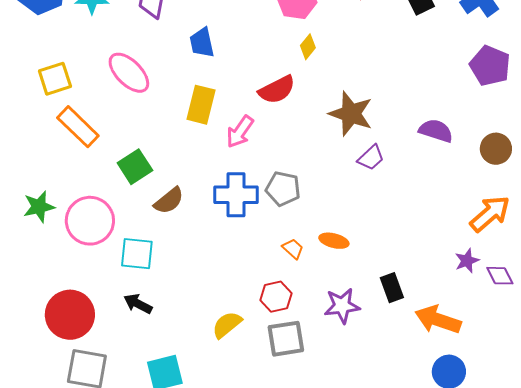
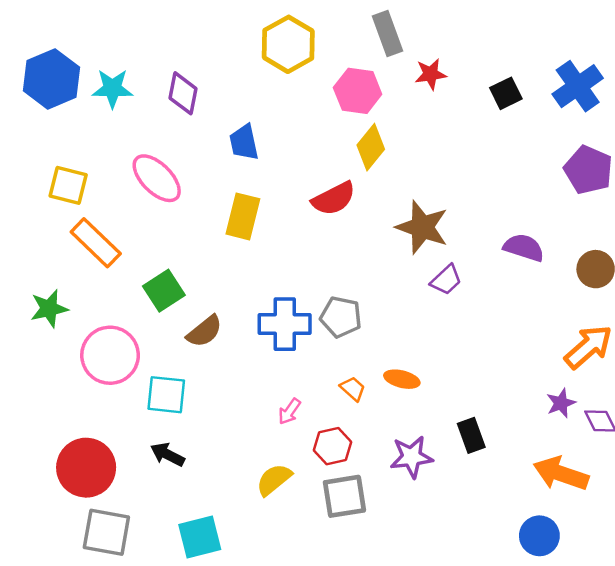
yellow diamond: (308, 47) -> (371, 147), size x1.5
yellow square: (55, 79) -> (68, 185), turned 32
pink arrow: (240, 132) -> (289, 411), moved, size x0.7
green star: (39, 207) -> (49, 309), moved
orange arrow: (438, 320) -> (561, 474), moved

